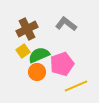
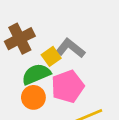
gray L-shape: (66, 24) -> (70, 48), moved
yellow square: (23, 51) -> (51, 56), moved

